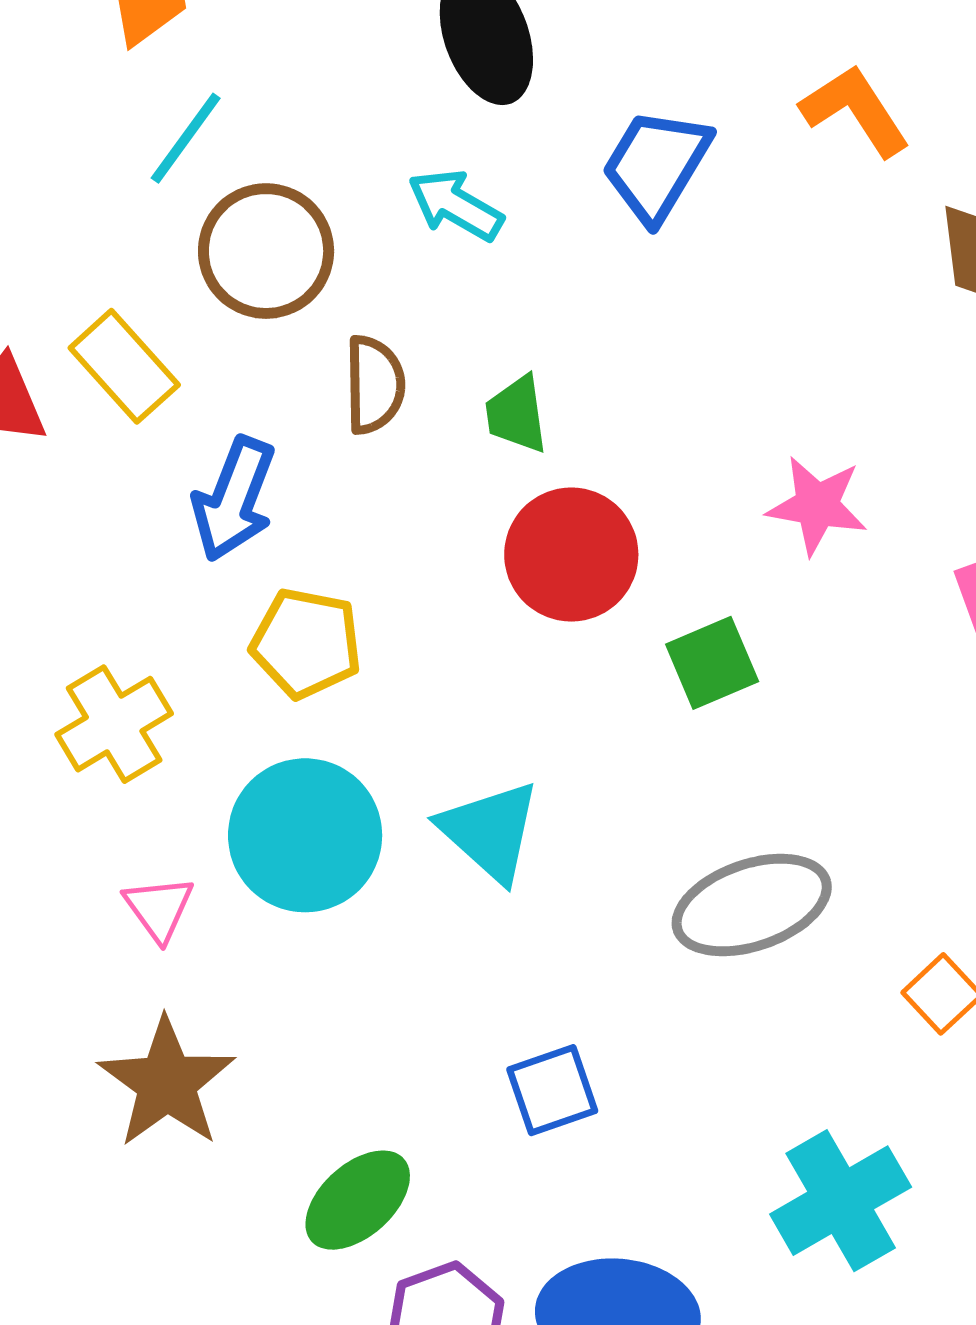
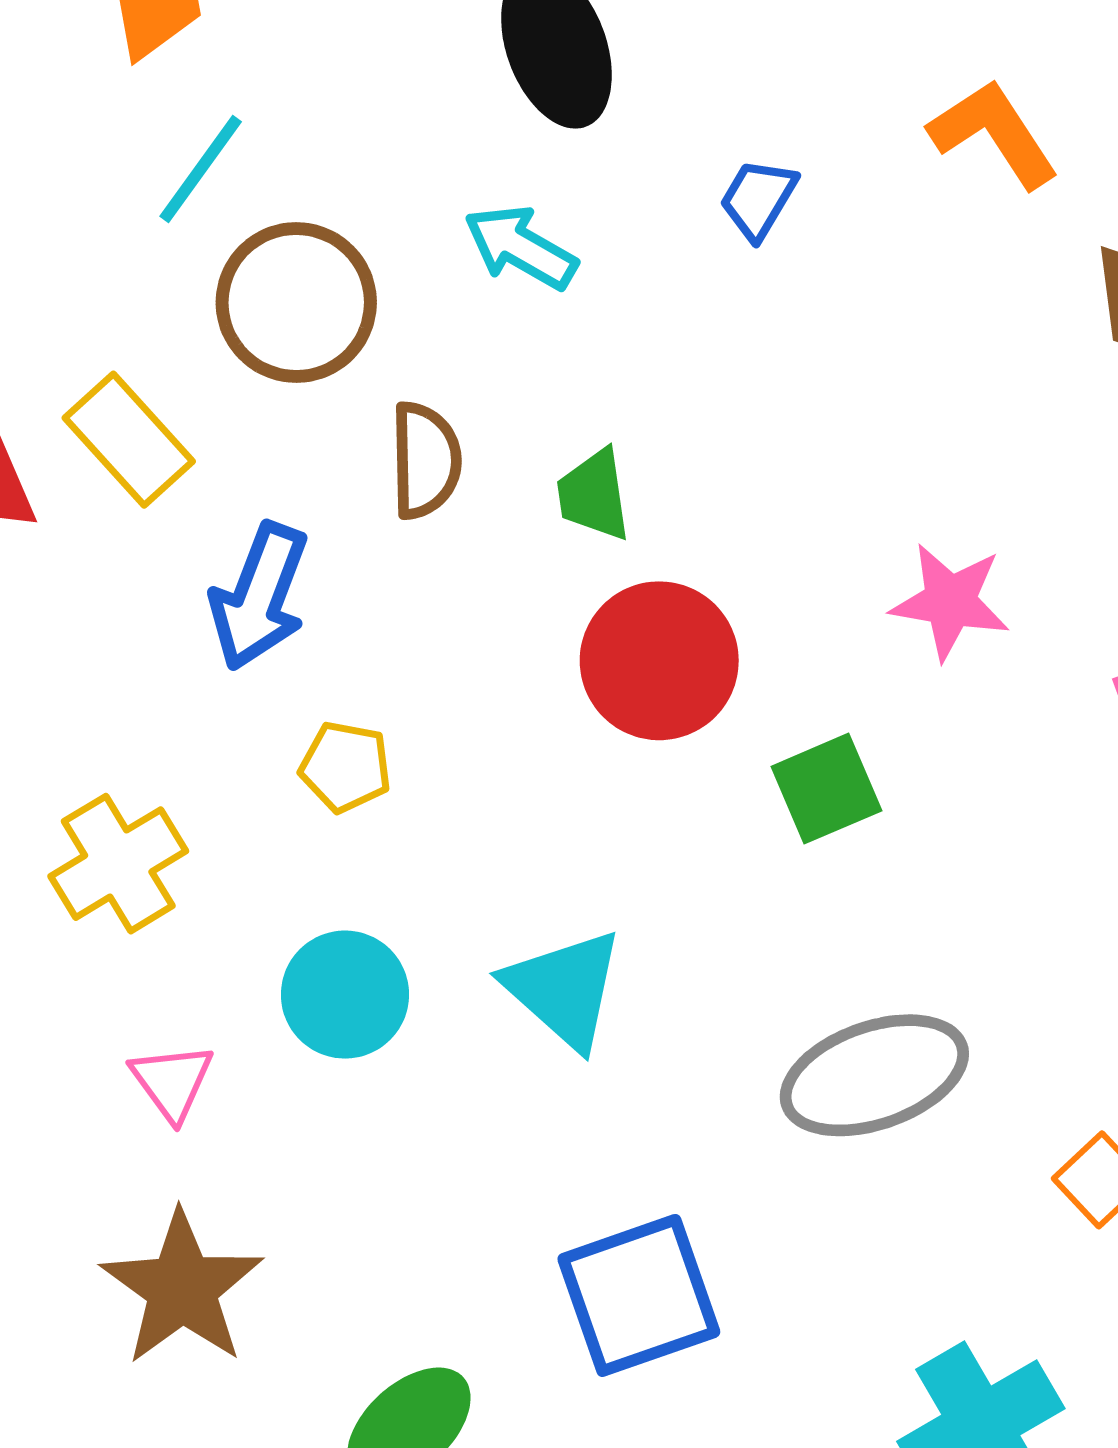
blue trapezoid: (656, 165) -> (758, 199), size x0.6
yellow pentagon: (306, 643) -> (345, 767), size x0.7
cyan circle: (305, 835) -> (345, 995), size x0.7
blue square: (552, 1090) -> (639, 1295), size x1.5

